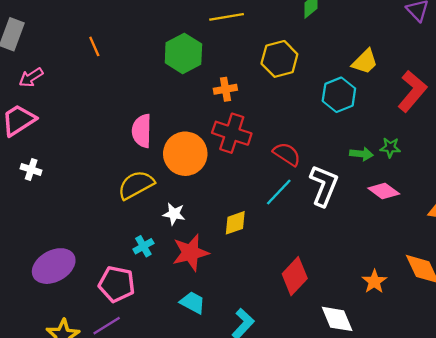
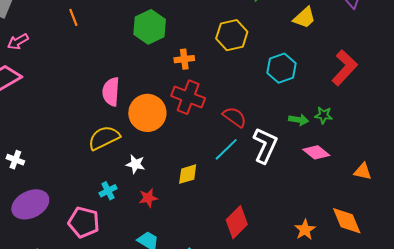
yellow trapezoid: (365, 62) -> (304, 18), moved
white cross: (31, 169) -> (15, 160), moved
red star: (190, 253) -> (148, 198), size x0.6

